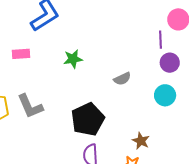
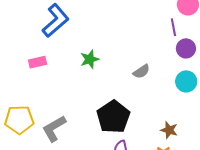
gray L-shape: (30, 106) -> (54, 128), moved, turned 92

